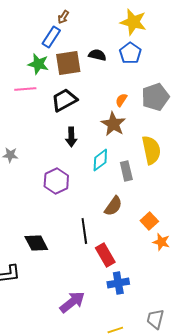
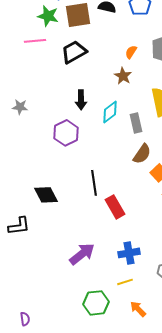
brown star: (113, 124) -> (123, 76), size x0.7
black arrow: (71, 137) -> (81, 100), moved
brown semicircle: (113, 206) -> (142, 154), moved
blue cross: (118, 283) -> (129, 253), moved

